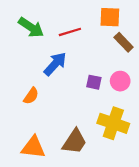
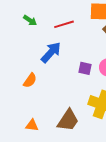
green arrow: (31, 27) -> (30, 20), size x0.6
orange triangle: (33, 147) -> (32, 125), size x0.6

